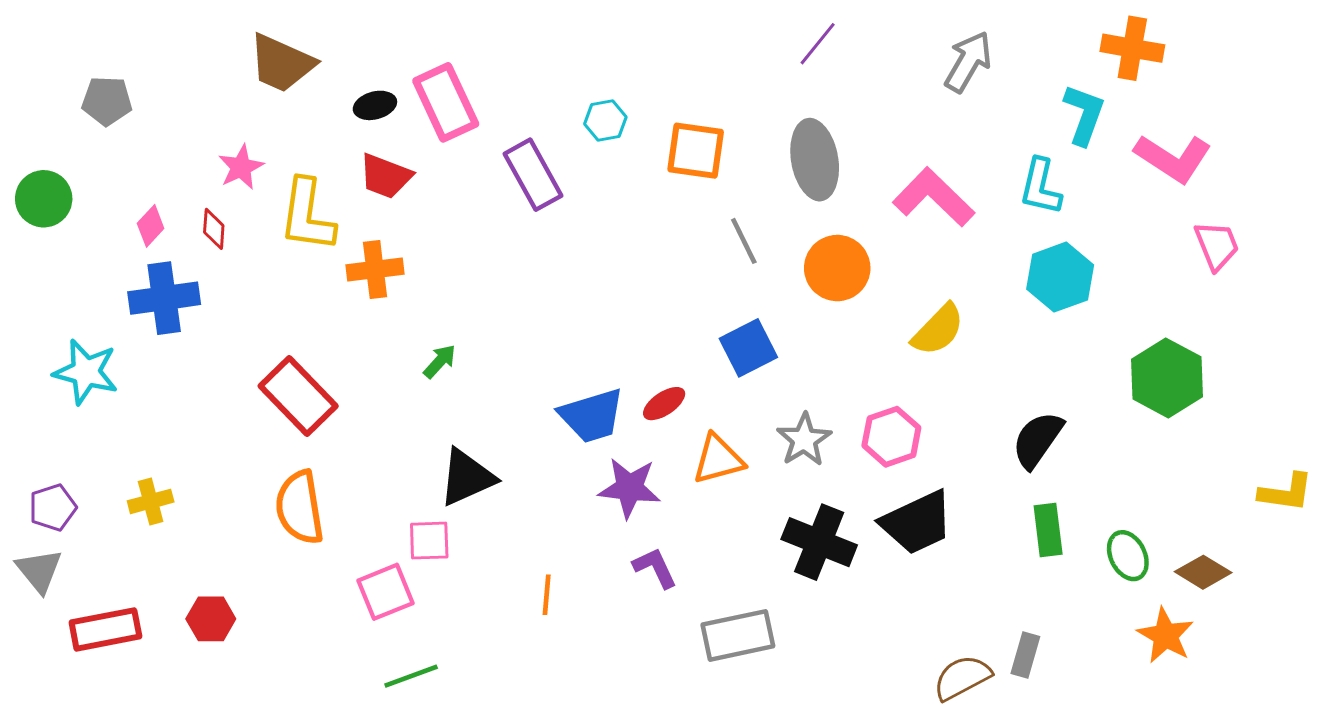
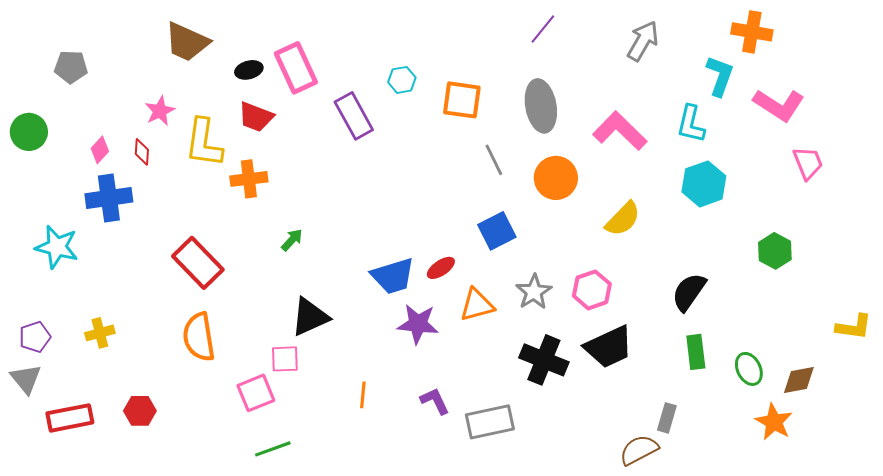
green hexagon: (1167, 378) -> (775, 251), size x0.7
purple L-shape: (655, 568) -> (435, 401), moved
brown diamond: (1203, 572) -> (799, 380), turned -42
gray rectangle: (1025, 655) -> (667, 418), moved

